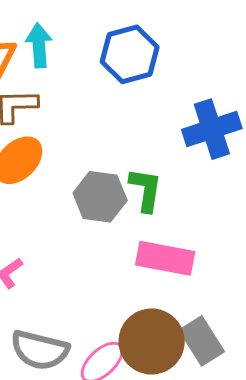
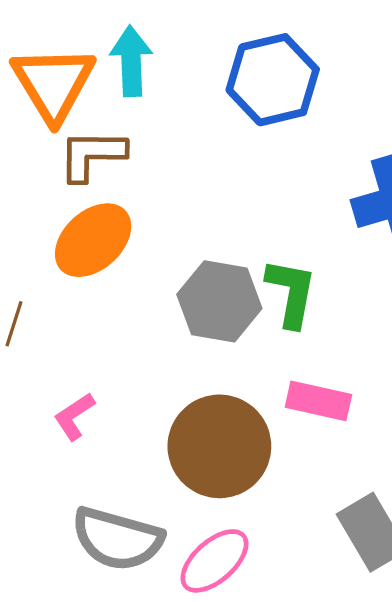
pink rectangle: (165, 258) -> (318, 401), size x0.7
brown circle: (152, 341) -> (219, 446), moved

